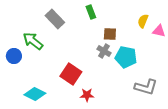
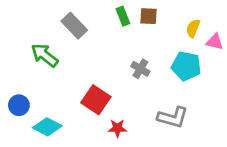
brown square: (110, 34) -> (149, 16), moved
blue circle: (14, 56) -> (19, 105), moved
cyan pentagon: (126, 57) -> (186, 66), moved
gray L-shape: (146, 87) -> (173, 117), moved

